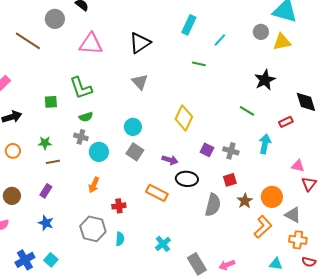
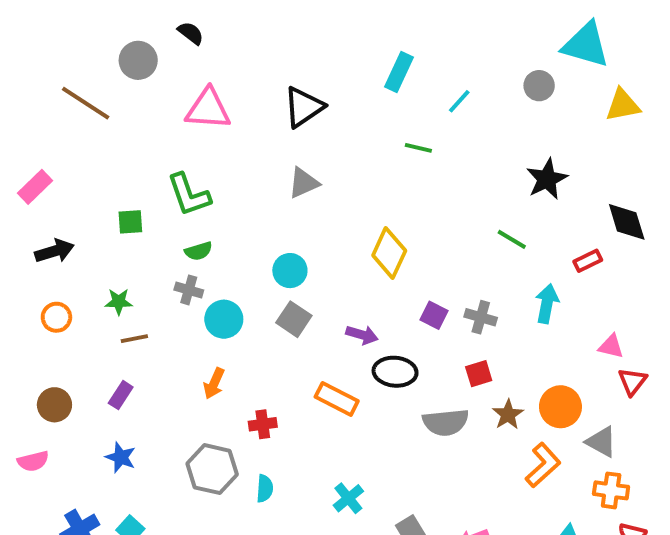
yellow triangle: (282, 42) -> (623, 105), moved
gray triangle: (140, 82) -> (304, 183), turned 48
gray semicircle: (213, 205) -> (446, 422), turned 70

